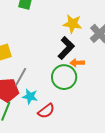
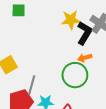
black L-shape: (66, 48) -> (84, 33), moved

